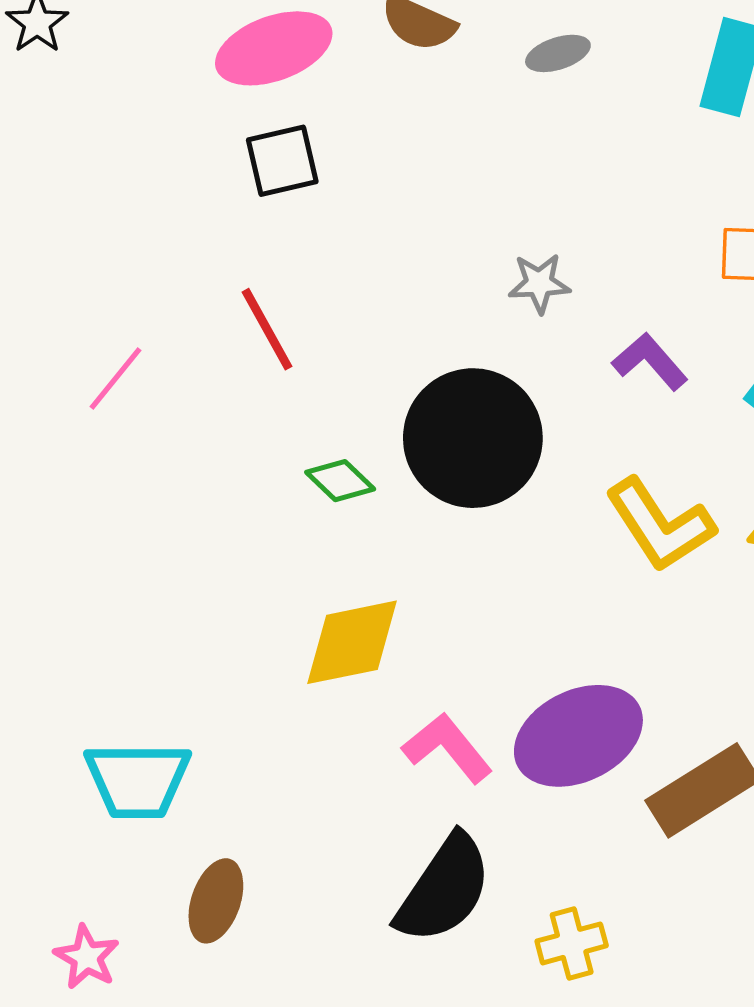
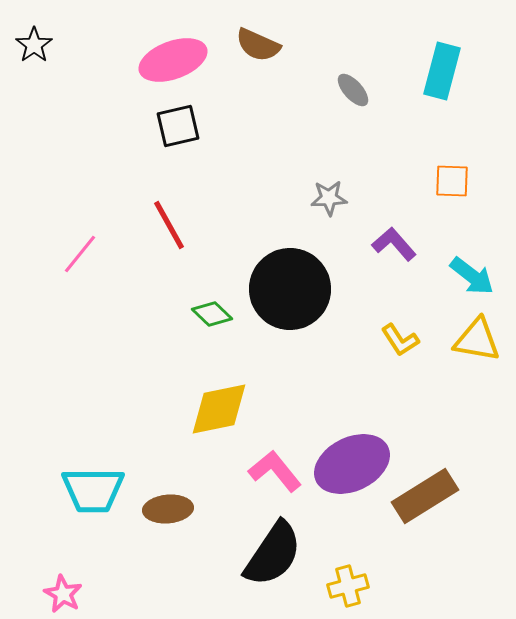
gray ellipse: (558, 53) -> (353, 90), moved, turned 66
yellow L-shape: (660, 525) -> (400, 340), size x0.6
brown ellipse: (216, 901) -> (168, 509), moved, turned 66

